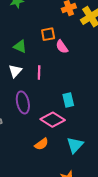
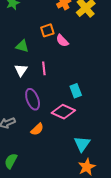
orange semicircle: (42, 144) -> (37, 129), moved
cyan triangle: (75, 145) -> (82, 144), moved

